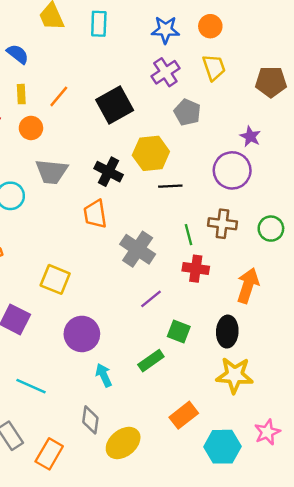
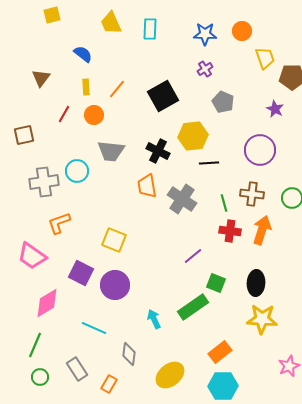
yellow trapezoid: (214, 67) -> (265, 58), moved
purple cross: (165, 72) -> (205, 69), size x0.7
purple star: (250, 136) -> (275, 109), moved
gray cross: (138, 249) -> (182, 199), moved
orange arrow: (248, 285) -> (262, 230), moved
purple circle: (82, 334) -> (115, 285), moved
green rectangle: (151, 361) -> (193, 307), size x1.4
gray diamond: (90, 420) -> (129, 354), moved
cyan hexagon: (222, 447) -> (223, 386), moved
orange rectangle: (49, 454) -> (109, 384), size x0.7

